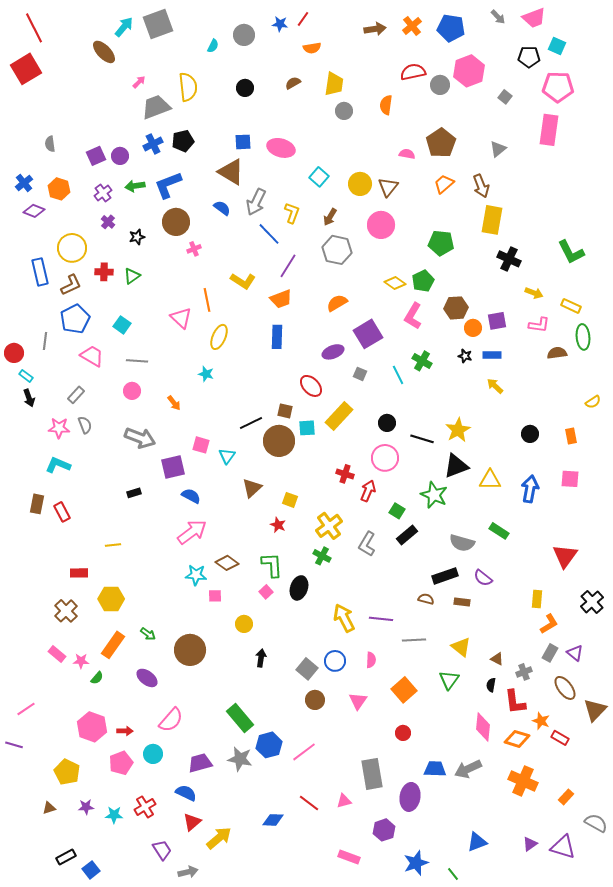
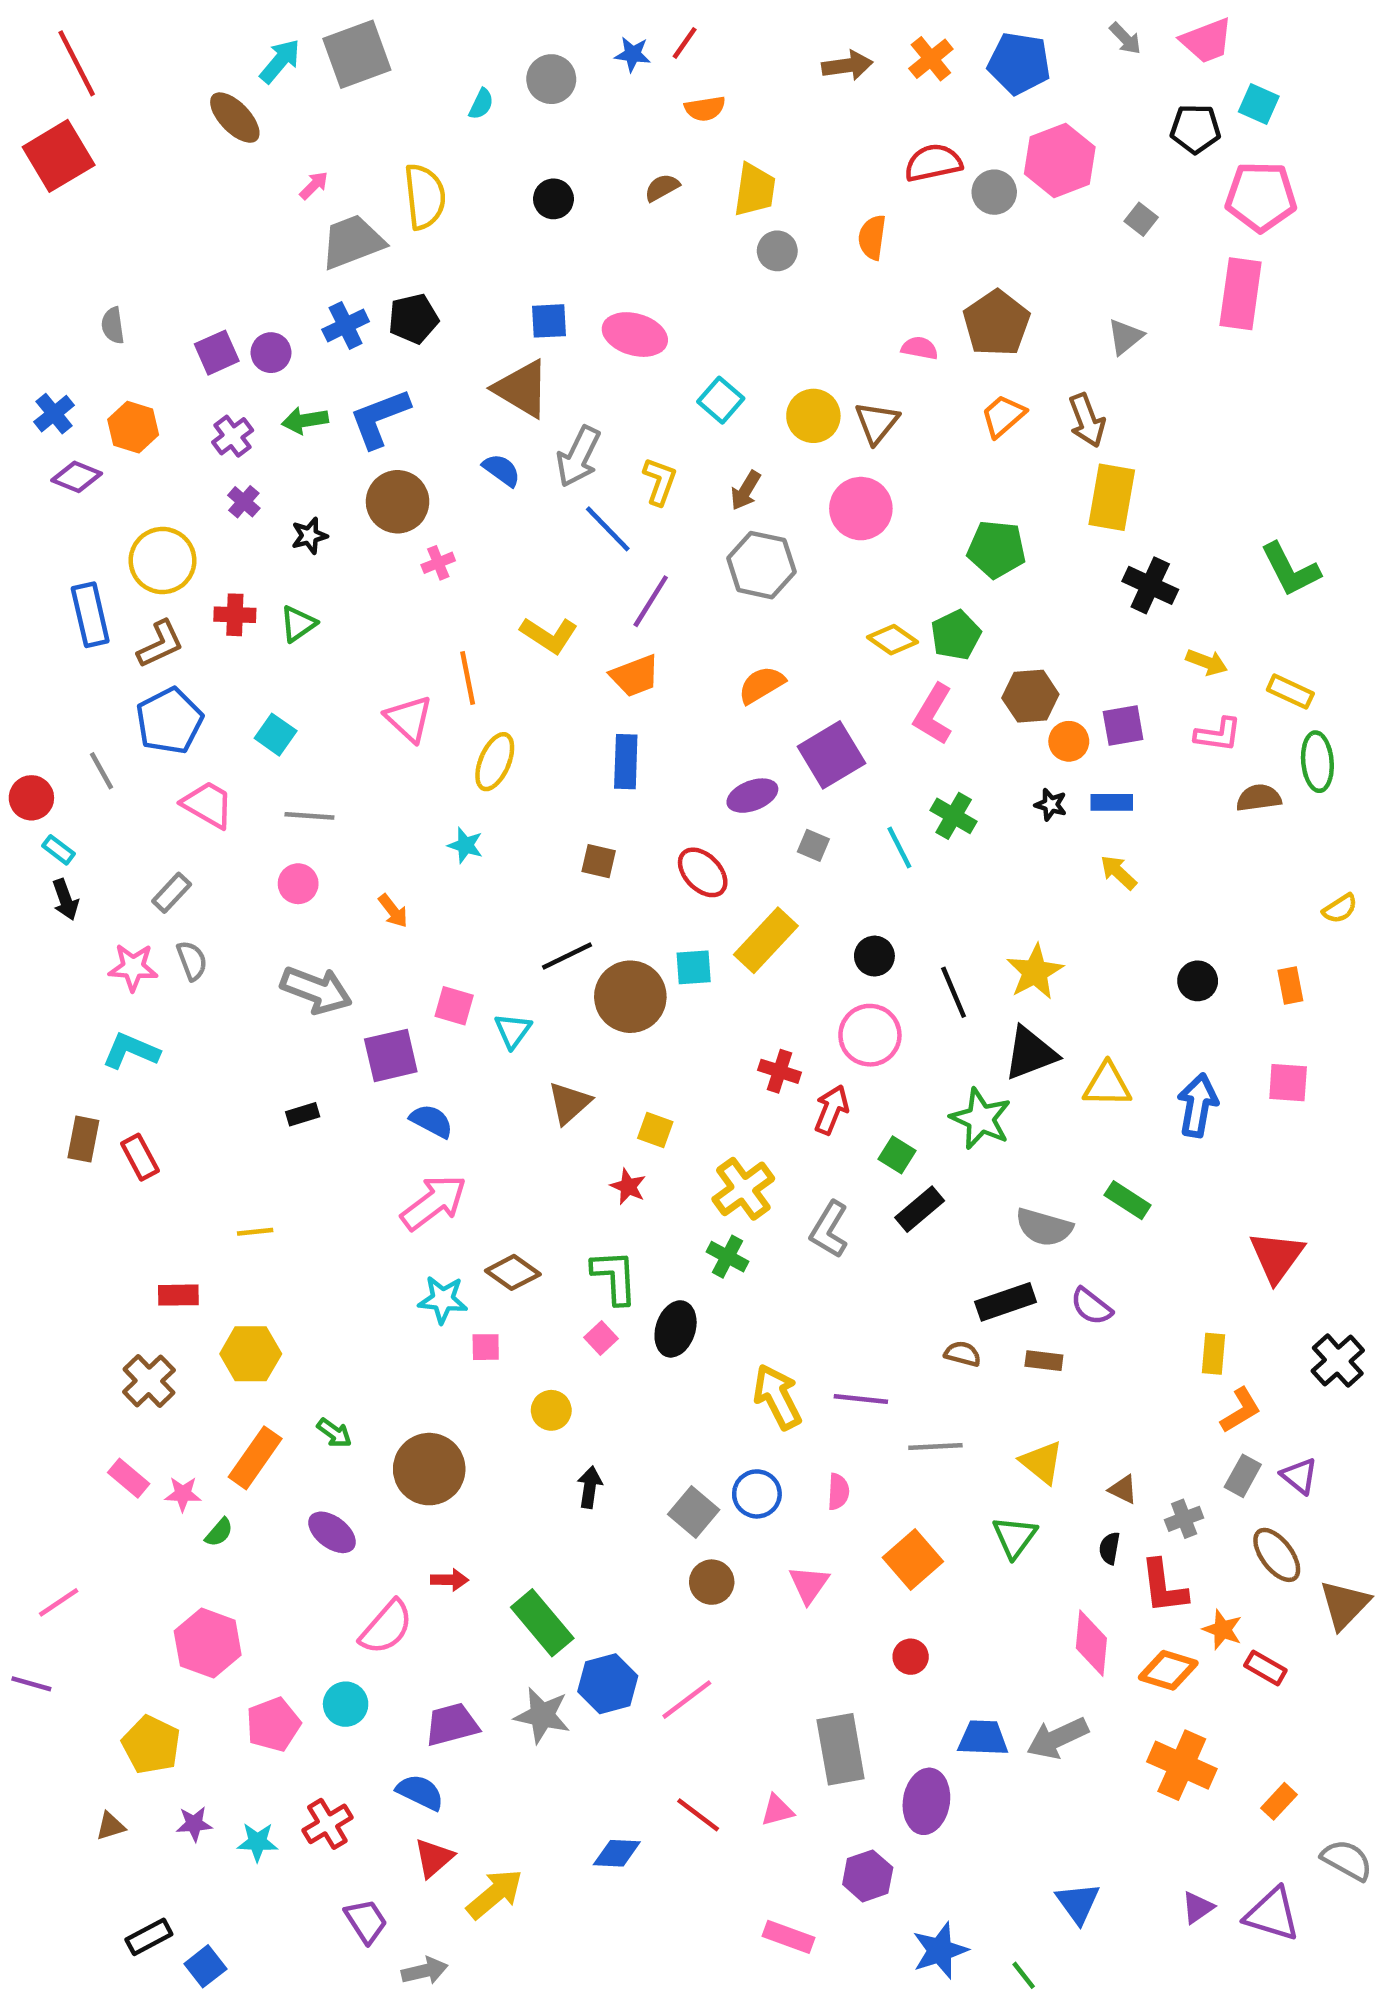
gray line: (45, 341) -> (101, 771), turned -36
brown square: (285, 411) -> (599, 861), moved
black line: (422, 439) -> (954, 992), turned 50
red arrow: (125, 731) -> (450, 1580), moved
blue triangle: (477, 842) -> (1078, 1903), turned -45

